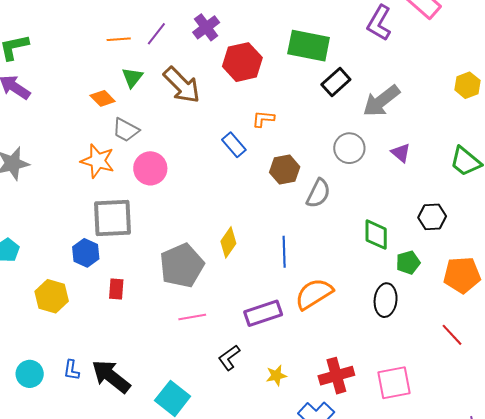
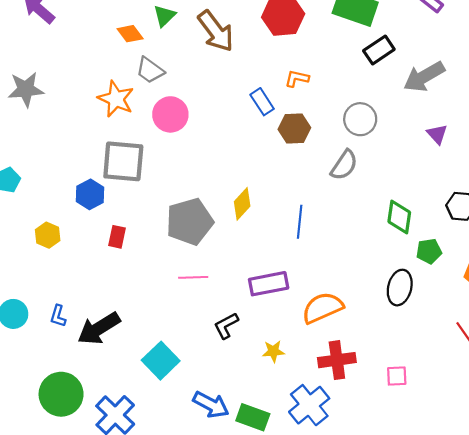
gray circle: (349, 148) -> (360, 119), moved
brown hexagon: (285, 170) -> (294, 128), moved
orange semicircle: (314, 294) -> (322, 308), moved
yellow hexagon: (52, 296) -> (48, 235), size x0.7
black arrow: (111, 376) -> (99, 328), turned -78
pink square: (394, 383) -> (397, 376), size x0.6

